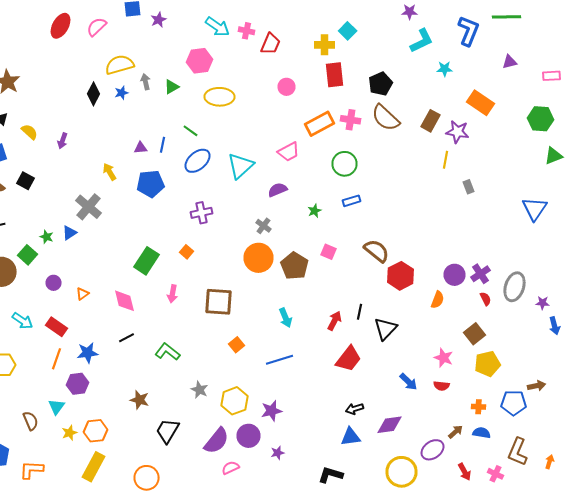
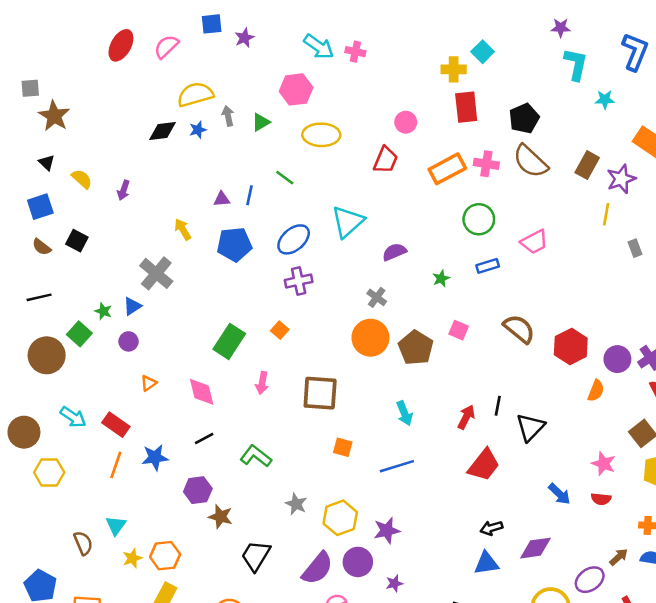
cyan L-shape: (422, 41) -> (576, 64), turned -52
red trapezoid: (270, 44) -> (386, 160), moved
black diamond: (94, 94) -> (163, 131), turned 55
purple star: (458, 132) -> (621, 179), turned -30
pink trapezoid: (288, 152) -> (534, 242), moved
blue ellipse: (198, 161) -> (294, 239), moved
red hexagon: (400, 276) -> (571, 346), moved
purple circle: (54, 283) -> (129, 341), moved
orange square: (236, 345) -> (343, 447), turned -35
purple hexagon: (78, 384) -> (198, 490), moved

